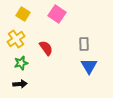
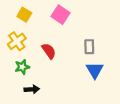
black arrow: (20, 84) -> (32, 89), moved

